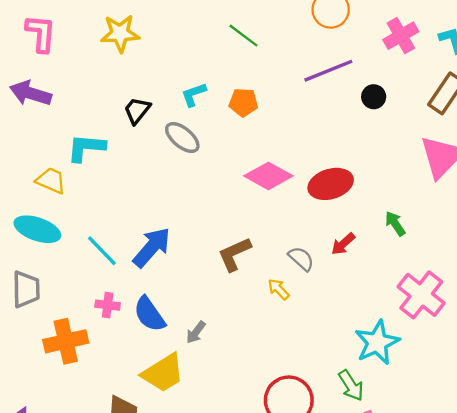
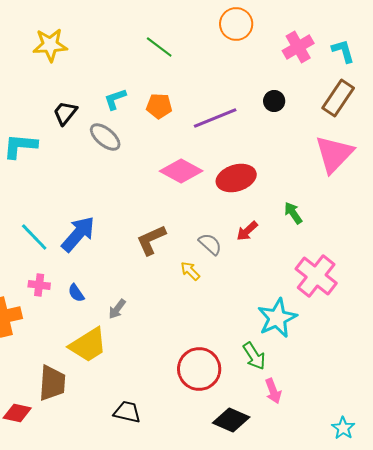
purple line: (328, 71) -> (215, 118), moved
blue semicircle: (149, 314) -> (76, 293), size x0.6

